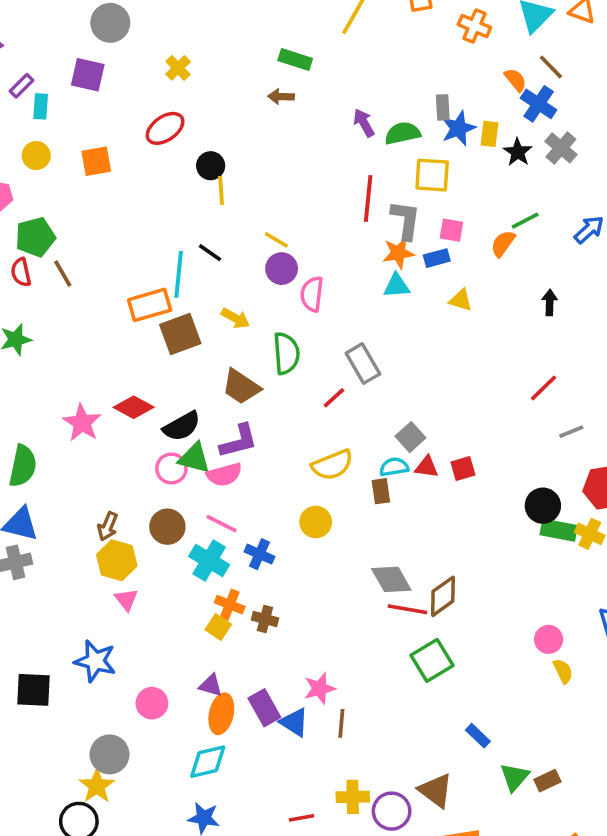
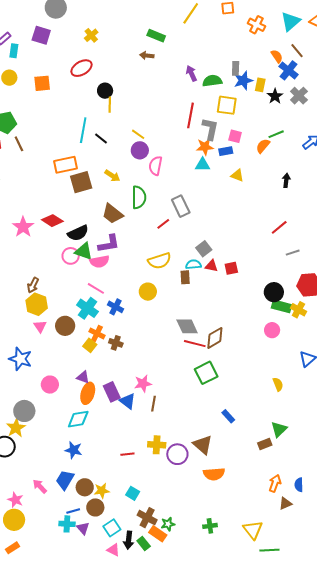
cyan line: (179, 274) -> (83, 130), moved
brown circle: (167, 527) -> (65, 326), moved
pink circle: (549, 639) -> (272, 330), moved
green triangle: (515, 777) -> (279, 429), moved

